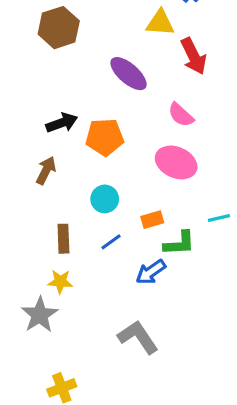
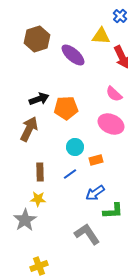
purple ellipse: (128, 74) -> (73, 55), moved
brown arrow: (46, 170) -> (29, 129), size x1.4
cyan circle: (105, 199) -> (75, 147), moved
green L-shape: (179, 243) -> (113, 211), moved

